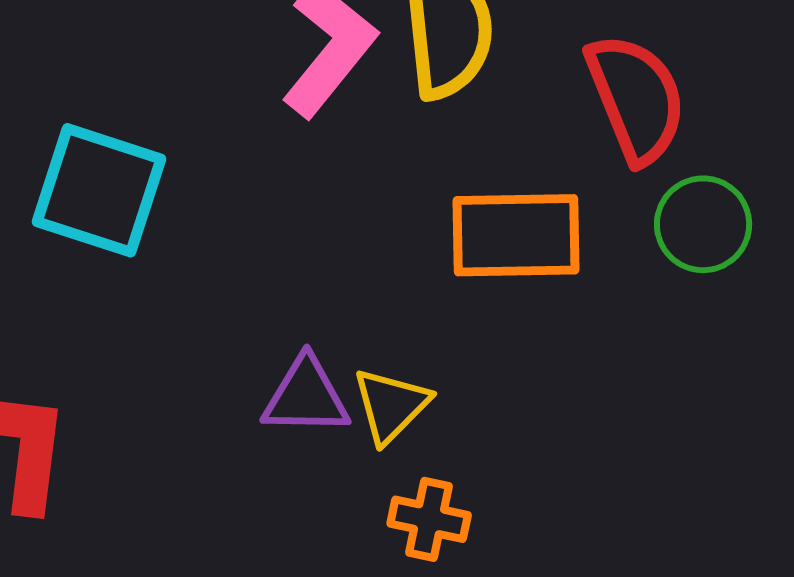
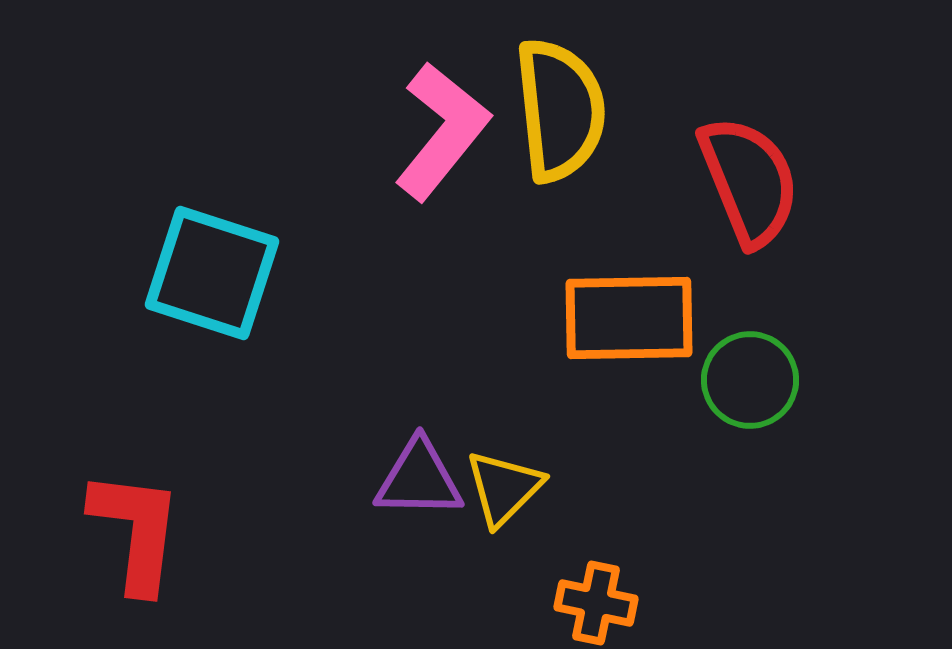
green circle: (703, 224) -> (750, 380), moved
orange cross: (429, 519) -> (596, 603), moved

